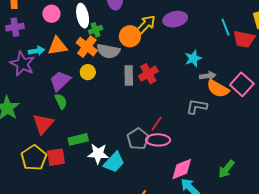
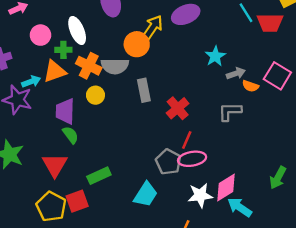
green cross: (96, 30) -> (63, 50), moved, turned 32
red cross: (148, 74) -> (178, 108), moved
purple trapezoid: (60, 81) -> (65, 111), turned -35
orange semicircle: (218, 89) -> (250, 86), size x0.6
white star: (98, 154) -> (200, 195), moved

